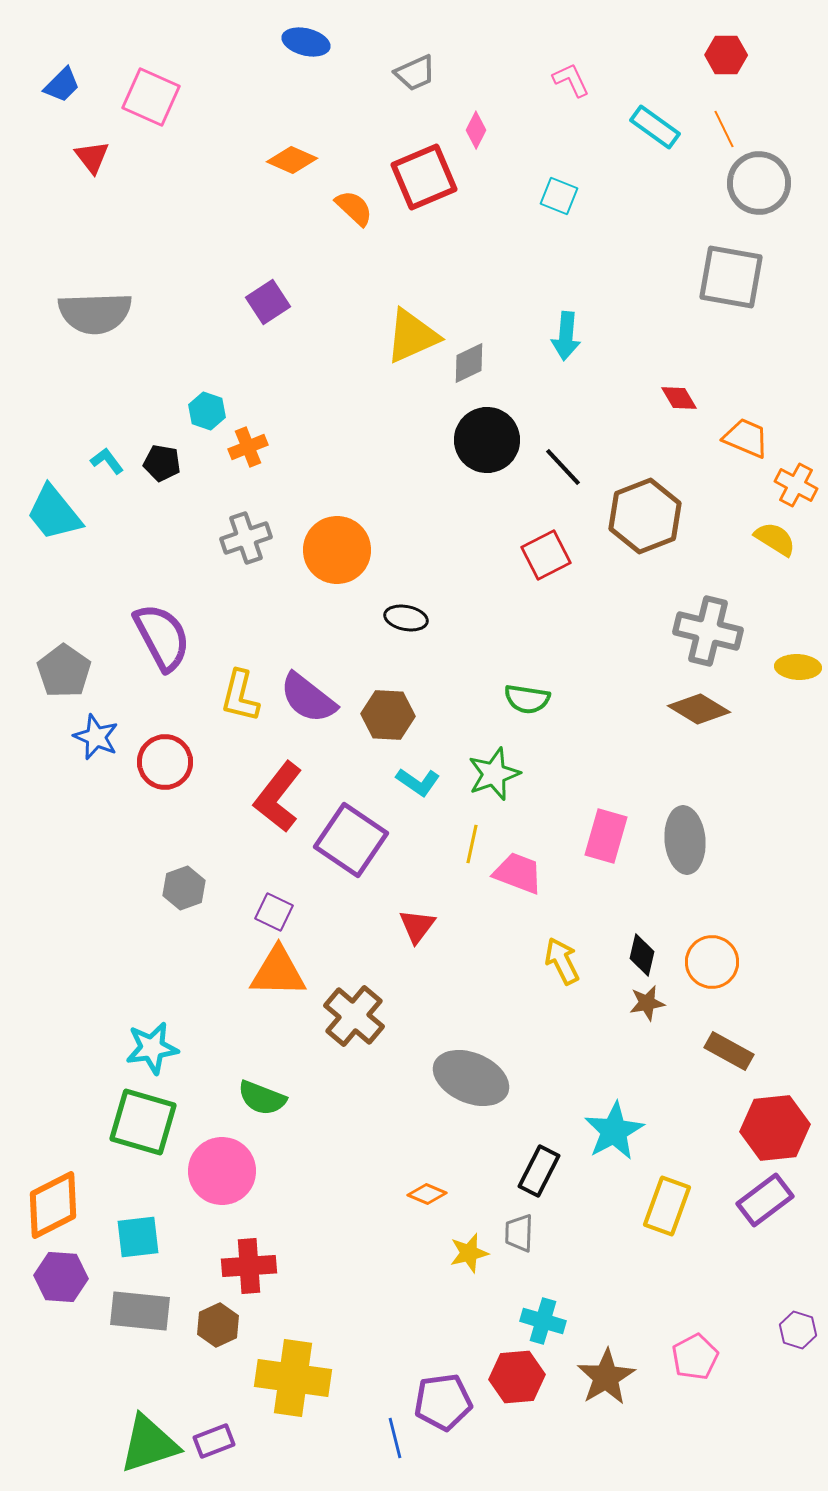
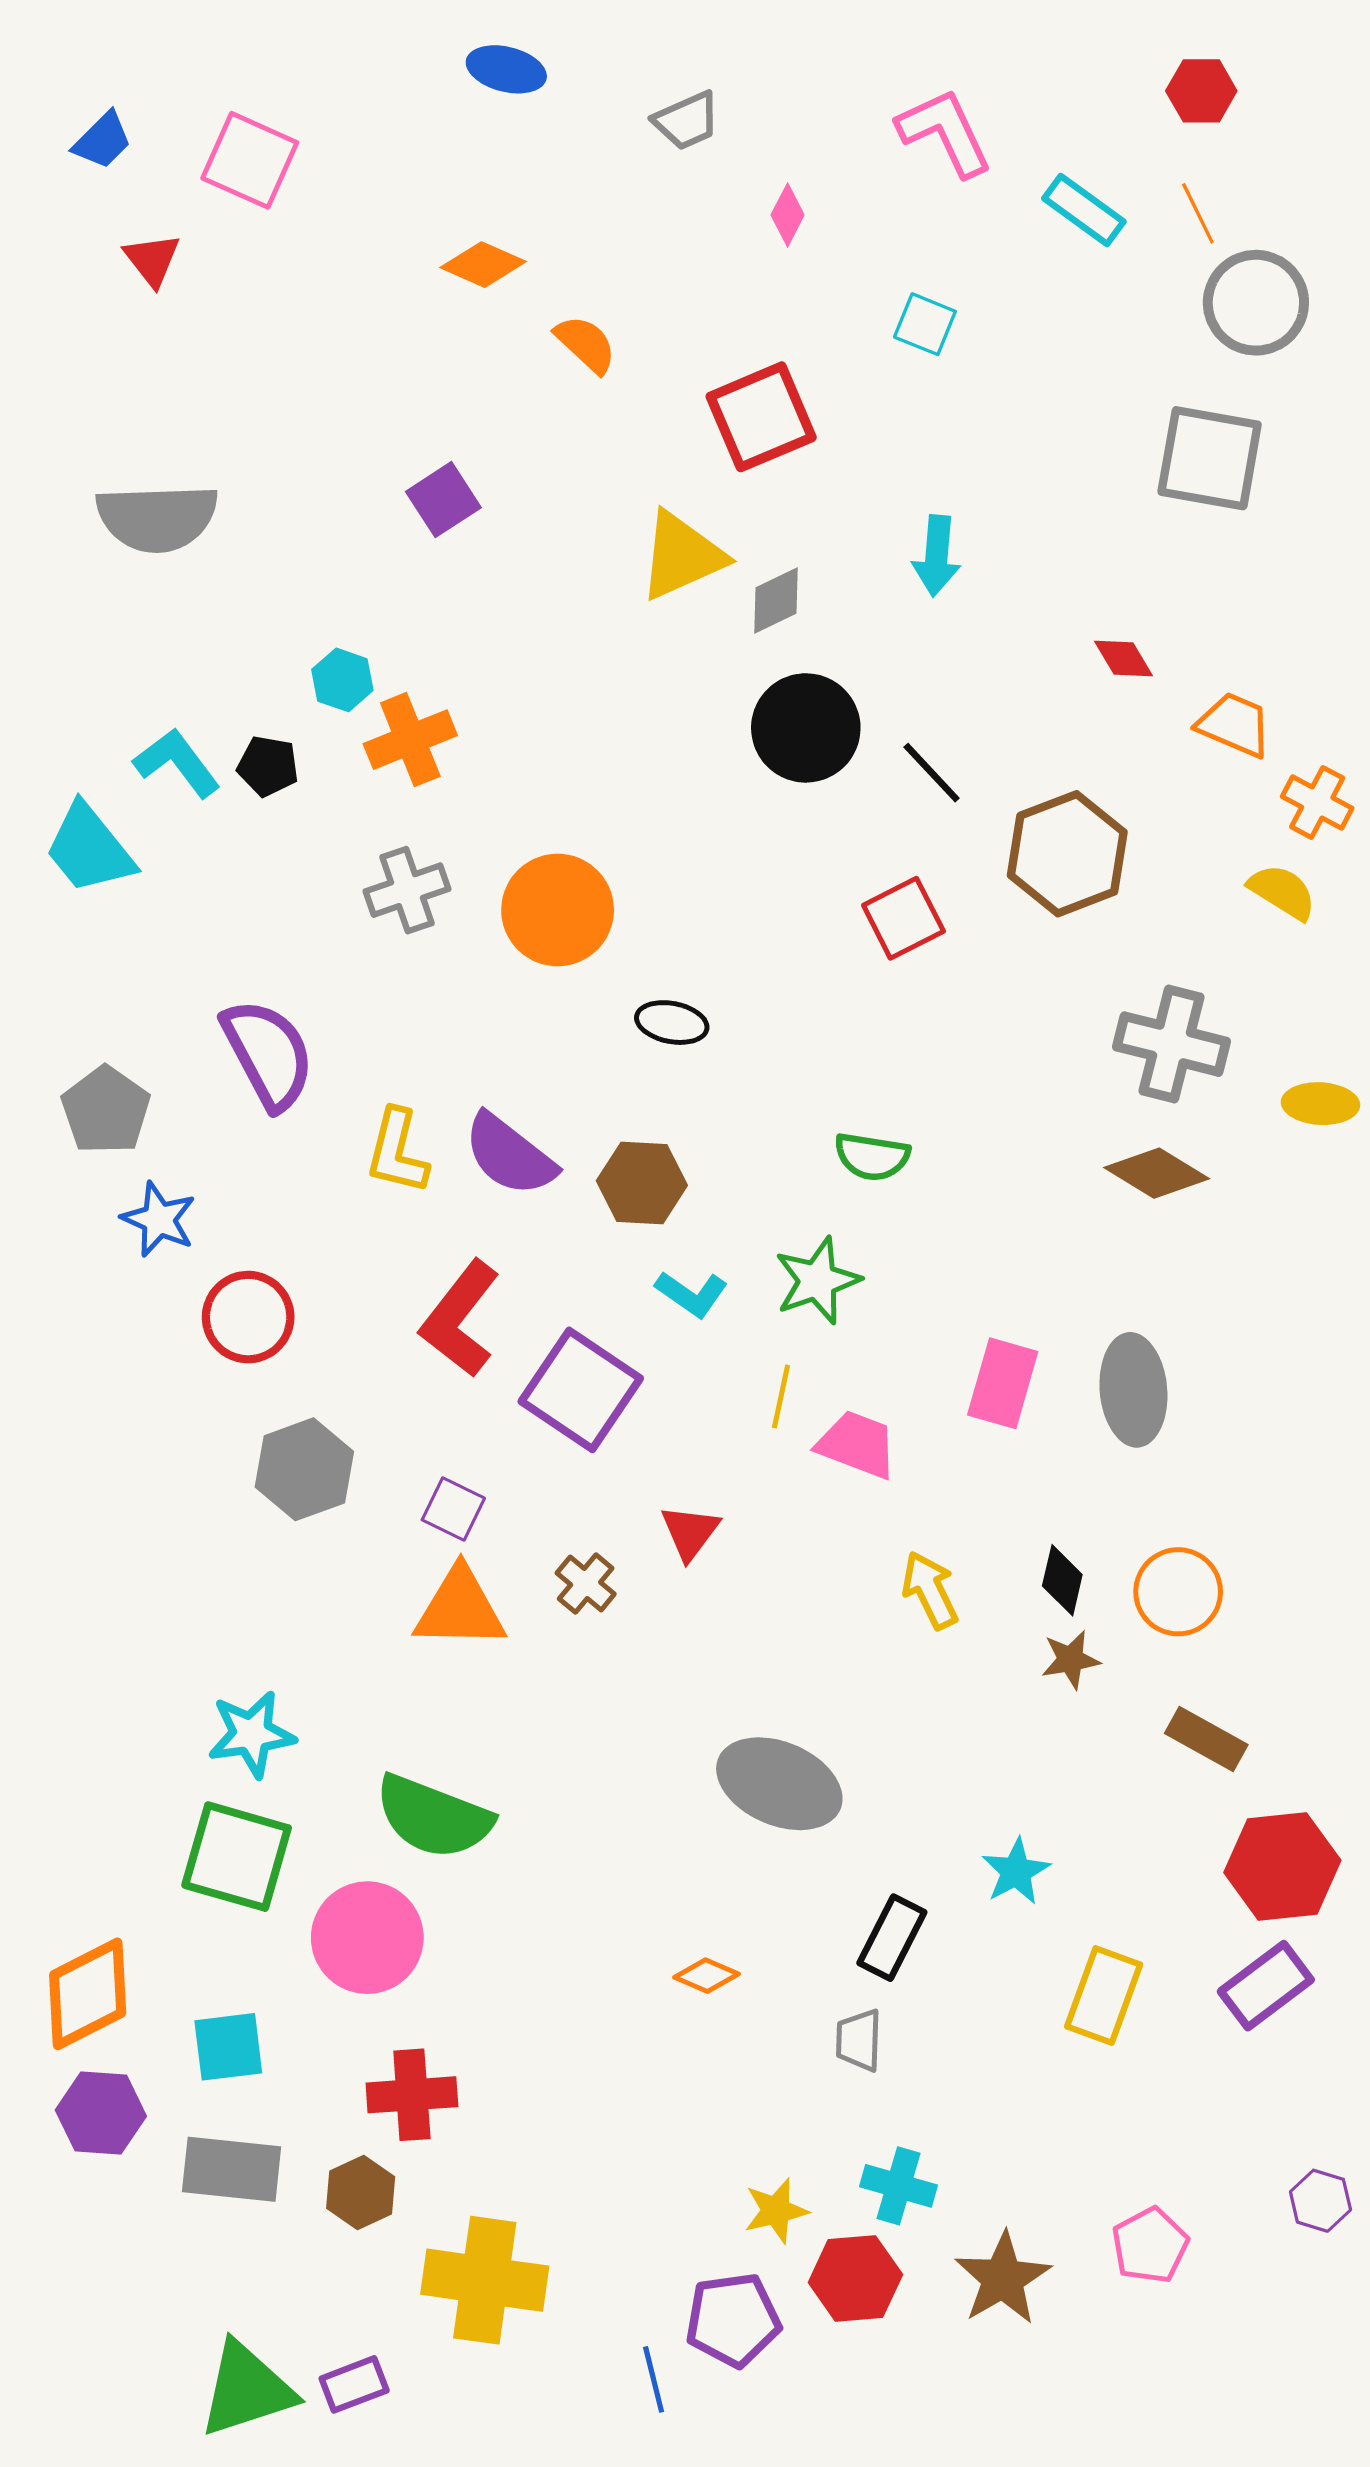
pink L-shape: (571, 80) -> (945, 132), size x1.6
red square: (424, 177) -> (761, 417), moved
orange cross: (248, 447) -> (410, 740), size x1.4
cyan L-shape: (107, 461) -> (177, 763), size x1.6
red circle: (165, 762) -> (248, 1317), moved
gray hexagon: (184, 888) -> (304, 1469), size x1.4
brown cross: (354, 1016) -> (586, 1583), moved, size x0.6
green semicircle: (262, 1098) -> (433, 1817), size x1.5
cyan star: (614, 1131) -> (1016, 1871), size x0.7
yellow star: (469, 1253) -> (776, 2211), moved

